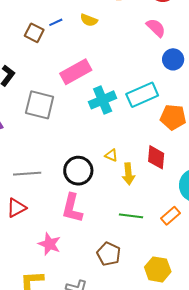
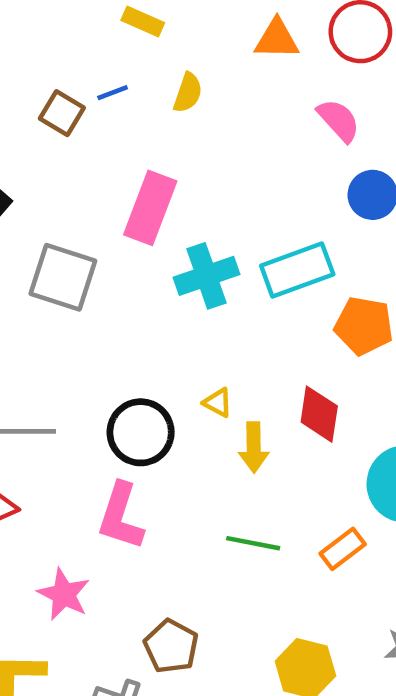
yellow semicircle: (89, 20) -> (188, 93), turned -96
pink rectangle: (76, 72) -> (150, 208), turned -44
brown pentagon: (109, 254) -> (171, 646), moved

